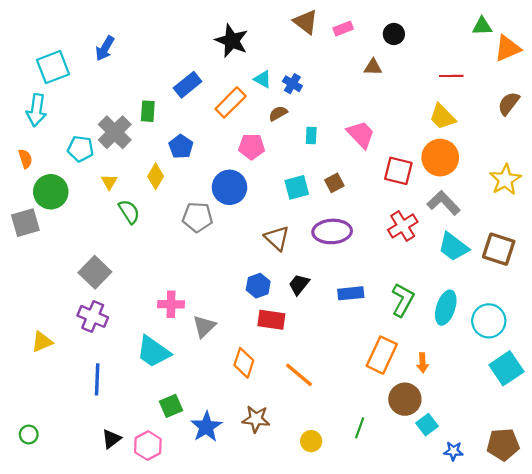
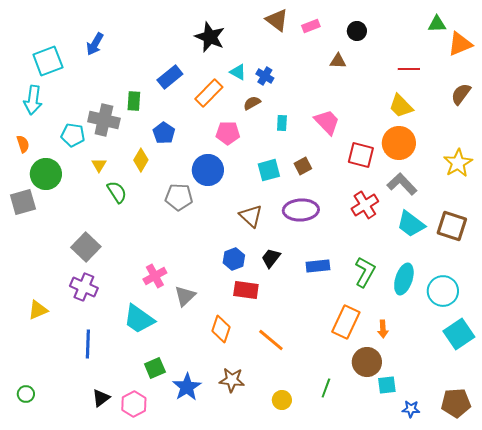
gray cross: (115, 132) -> (104, 120), turned -32
pink cross: (171, 304) -> (155, 276), turned -30
cyan square: (427, 425) -> (387, 385), turned 30

